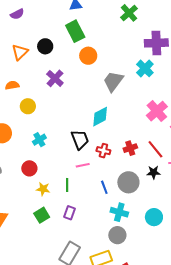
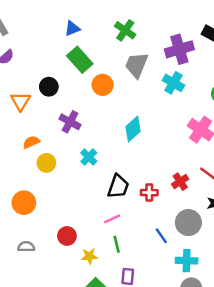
green cross: (129, 13) -> (125, 30), moved
gray trapezoid: (113, 81) -> (137, 65), moved
orange semicircle: (12, 85) -> (31, 142), moved
cyan diamond: (100, 117) -> (133, 129), moved
cyan cross: (39, 140) -> (89, 157), moved
black trapezoid: (80, 140) -> (118, 187), turned 55
pink line: (83, 165) -> (112, 219), moved

